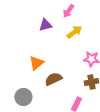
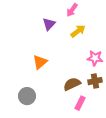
purple triangle: (45, 25) -> (49, 24), turned -32
brown semicircle: (53, 79) -> (72, 84), moved

